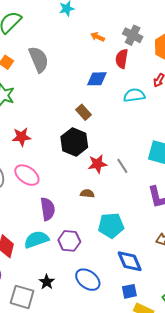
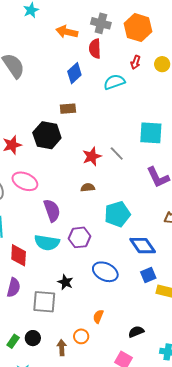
orange arrow: (98, 37) -> (67, 32), size x1.5
blue diamond: (97, 79) -> (74, 73), turned -30
brown rectangle: (84, 112) -> (68, 109), turned -42
black hexagon: (74, 142) -> (47, 135), moved
cyan semicircle: (36, 240) -> (47, 243), turned -140

